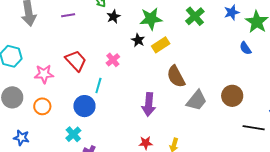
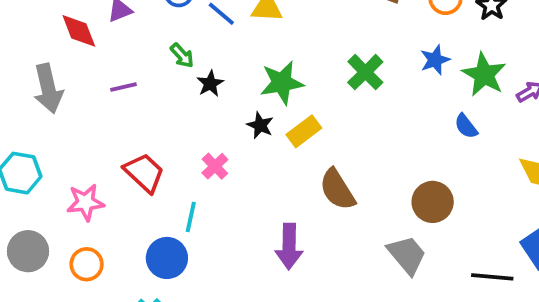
brown circle: (232, 96) -> (433, 202), moved
gray trapezoid: (197, 100) -> (407, 255), moved, turned -75

